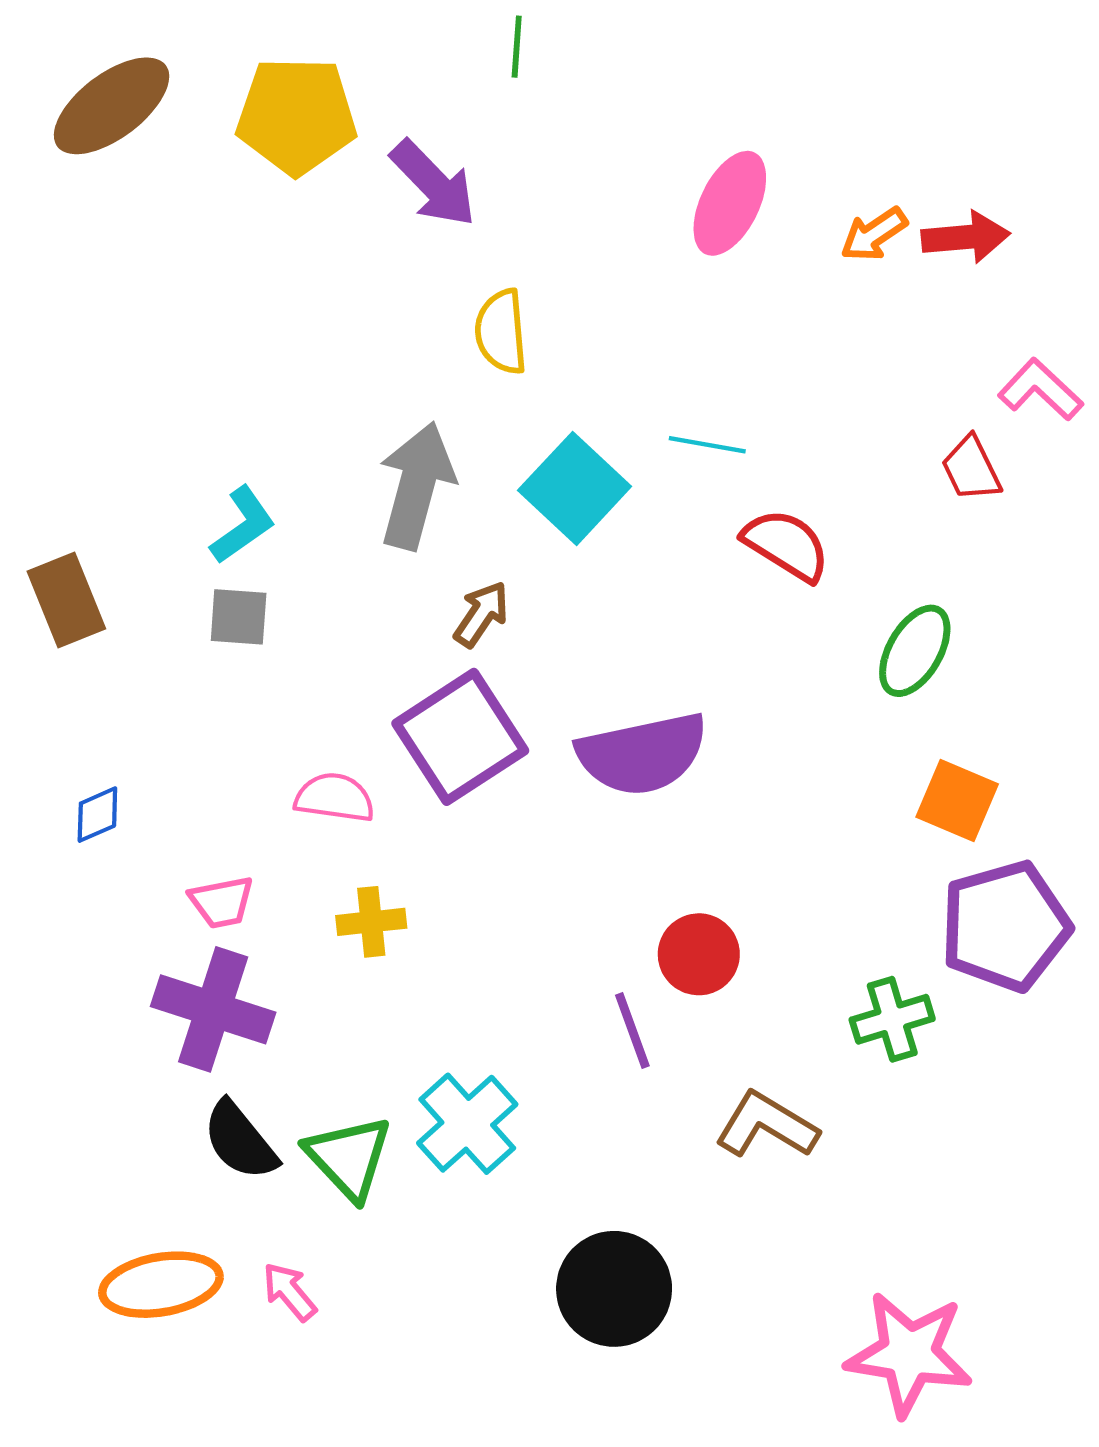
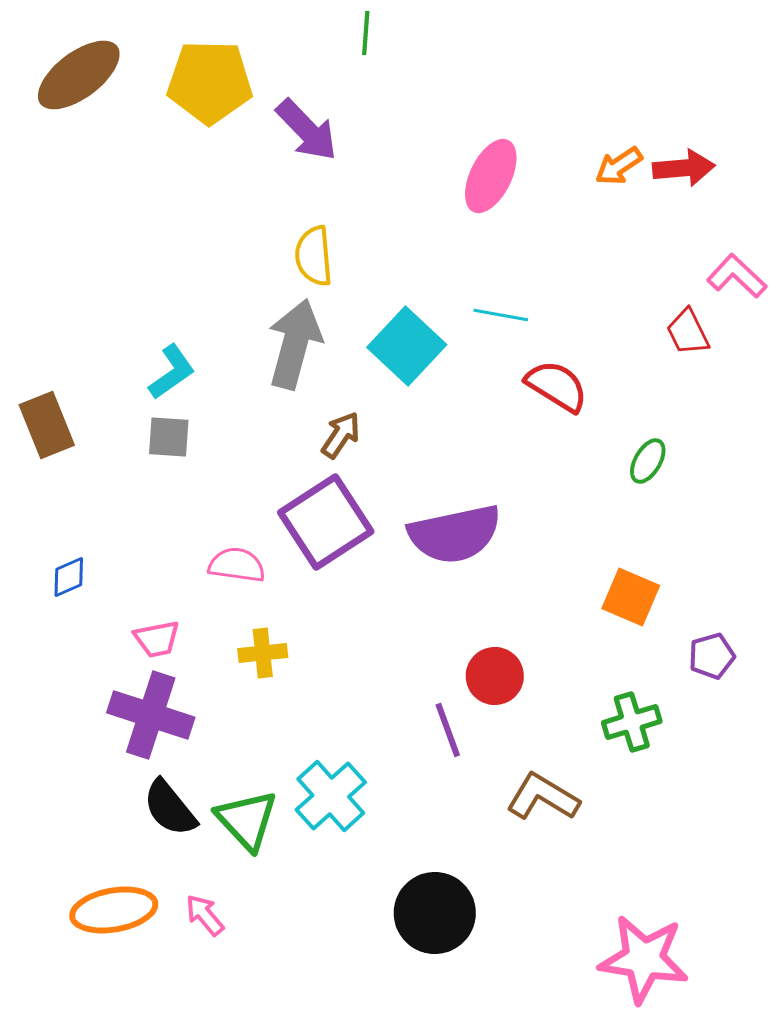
pink ellipse: (730, 203) -> (491, 176), moved
yellow semicircle: (501, 332) -> (314, 256), moved
green ellipse: (915, 651) -> (648, 461), size x0.7
orange square: (957, 800) -> (631, 597), moved
purple pentagon: (1005, 926) -> (712, 656), size x0.5

